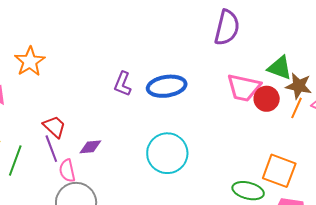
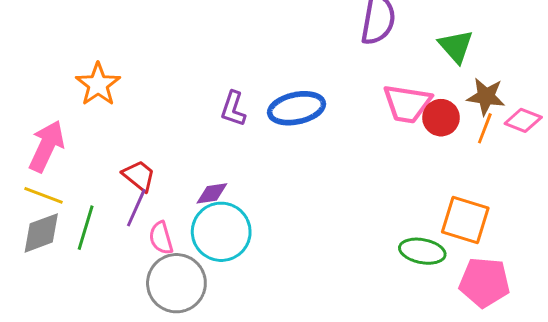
green triangle: (280, 68) -> (456, 46), moved, turned 32
purple diamond: (90, 147) -> (212, 193), moved
purple line: (51, 149) -> (136, 208), turned 48
cyan circle: (167, 153) -> (221, 232), moved

